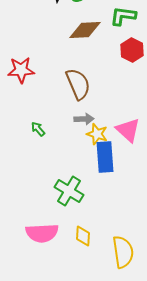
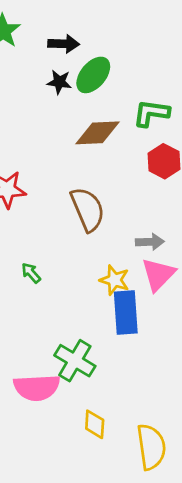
gray arrow: (84, 119) -> (150, 242), moved
pink triangle: (128, 130) -> (158, 274), turned 32
pink semicircle: (42, 233) -> (37, 388), moved

